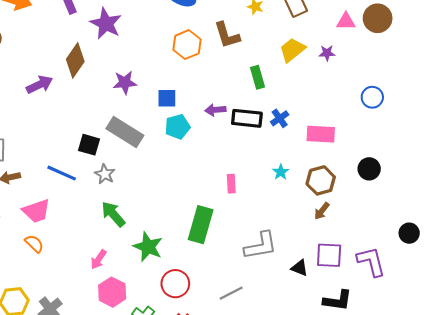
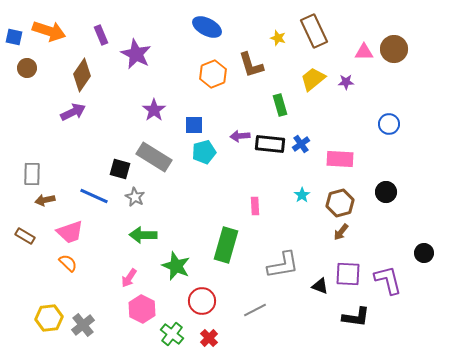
brown diamond: (75, 60) -> (82, 75), moved
purple star: (125, 82) -> (154, 110), turned -30
green arrow: (113, 214) -> (143, 235), turned -48

